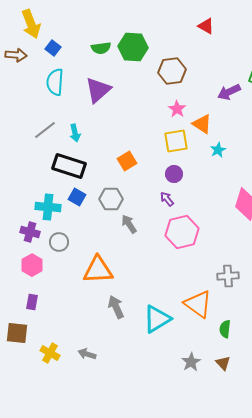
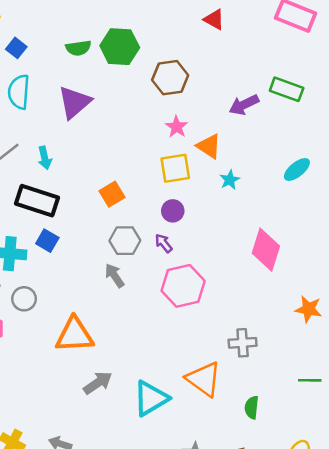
gray hexagon: (111, 199) -> (125, 241), moved
gray arrow: (116, 307) -> (98, 383), turned 80
green semicircle: (225, 329) -> (252, 407), moved

